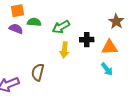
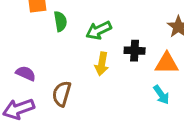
green semicircle: (34, 22) -> (60, 21), turned 72
purple semicircle: (16, 29) -> (26, 73), moved

